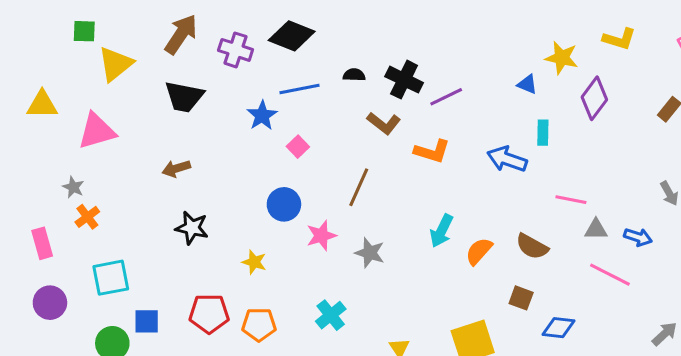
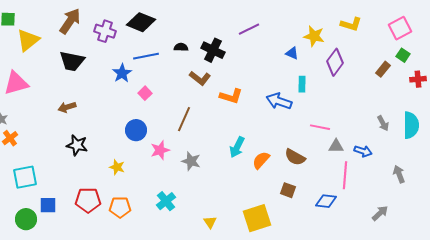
purple line: (446, 97) -> (249, 29), moved
pink line: (610, 275) -> (345, 175), turned 68
blue diamond: (558, 328) -> (326, 201), moved

